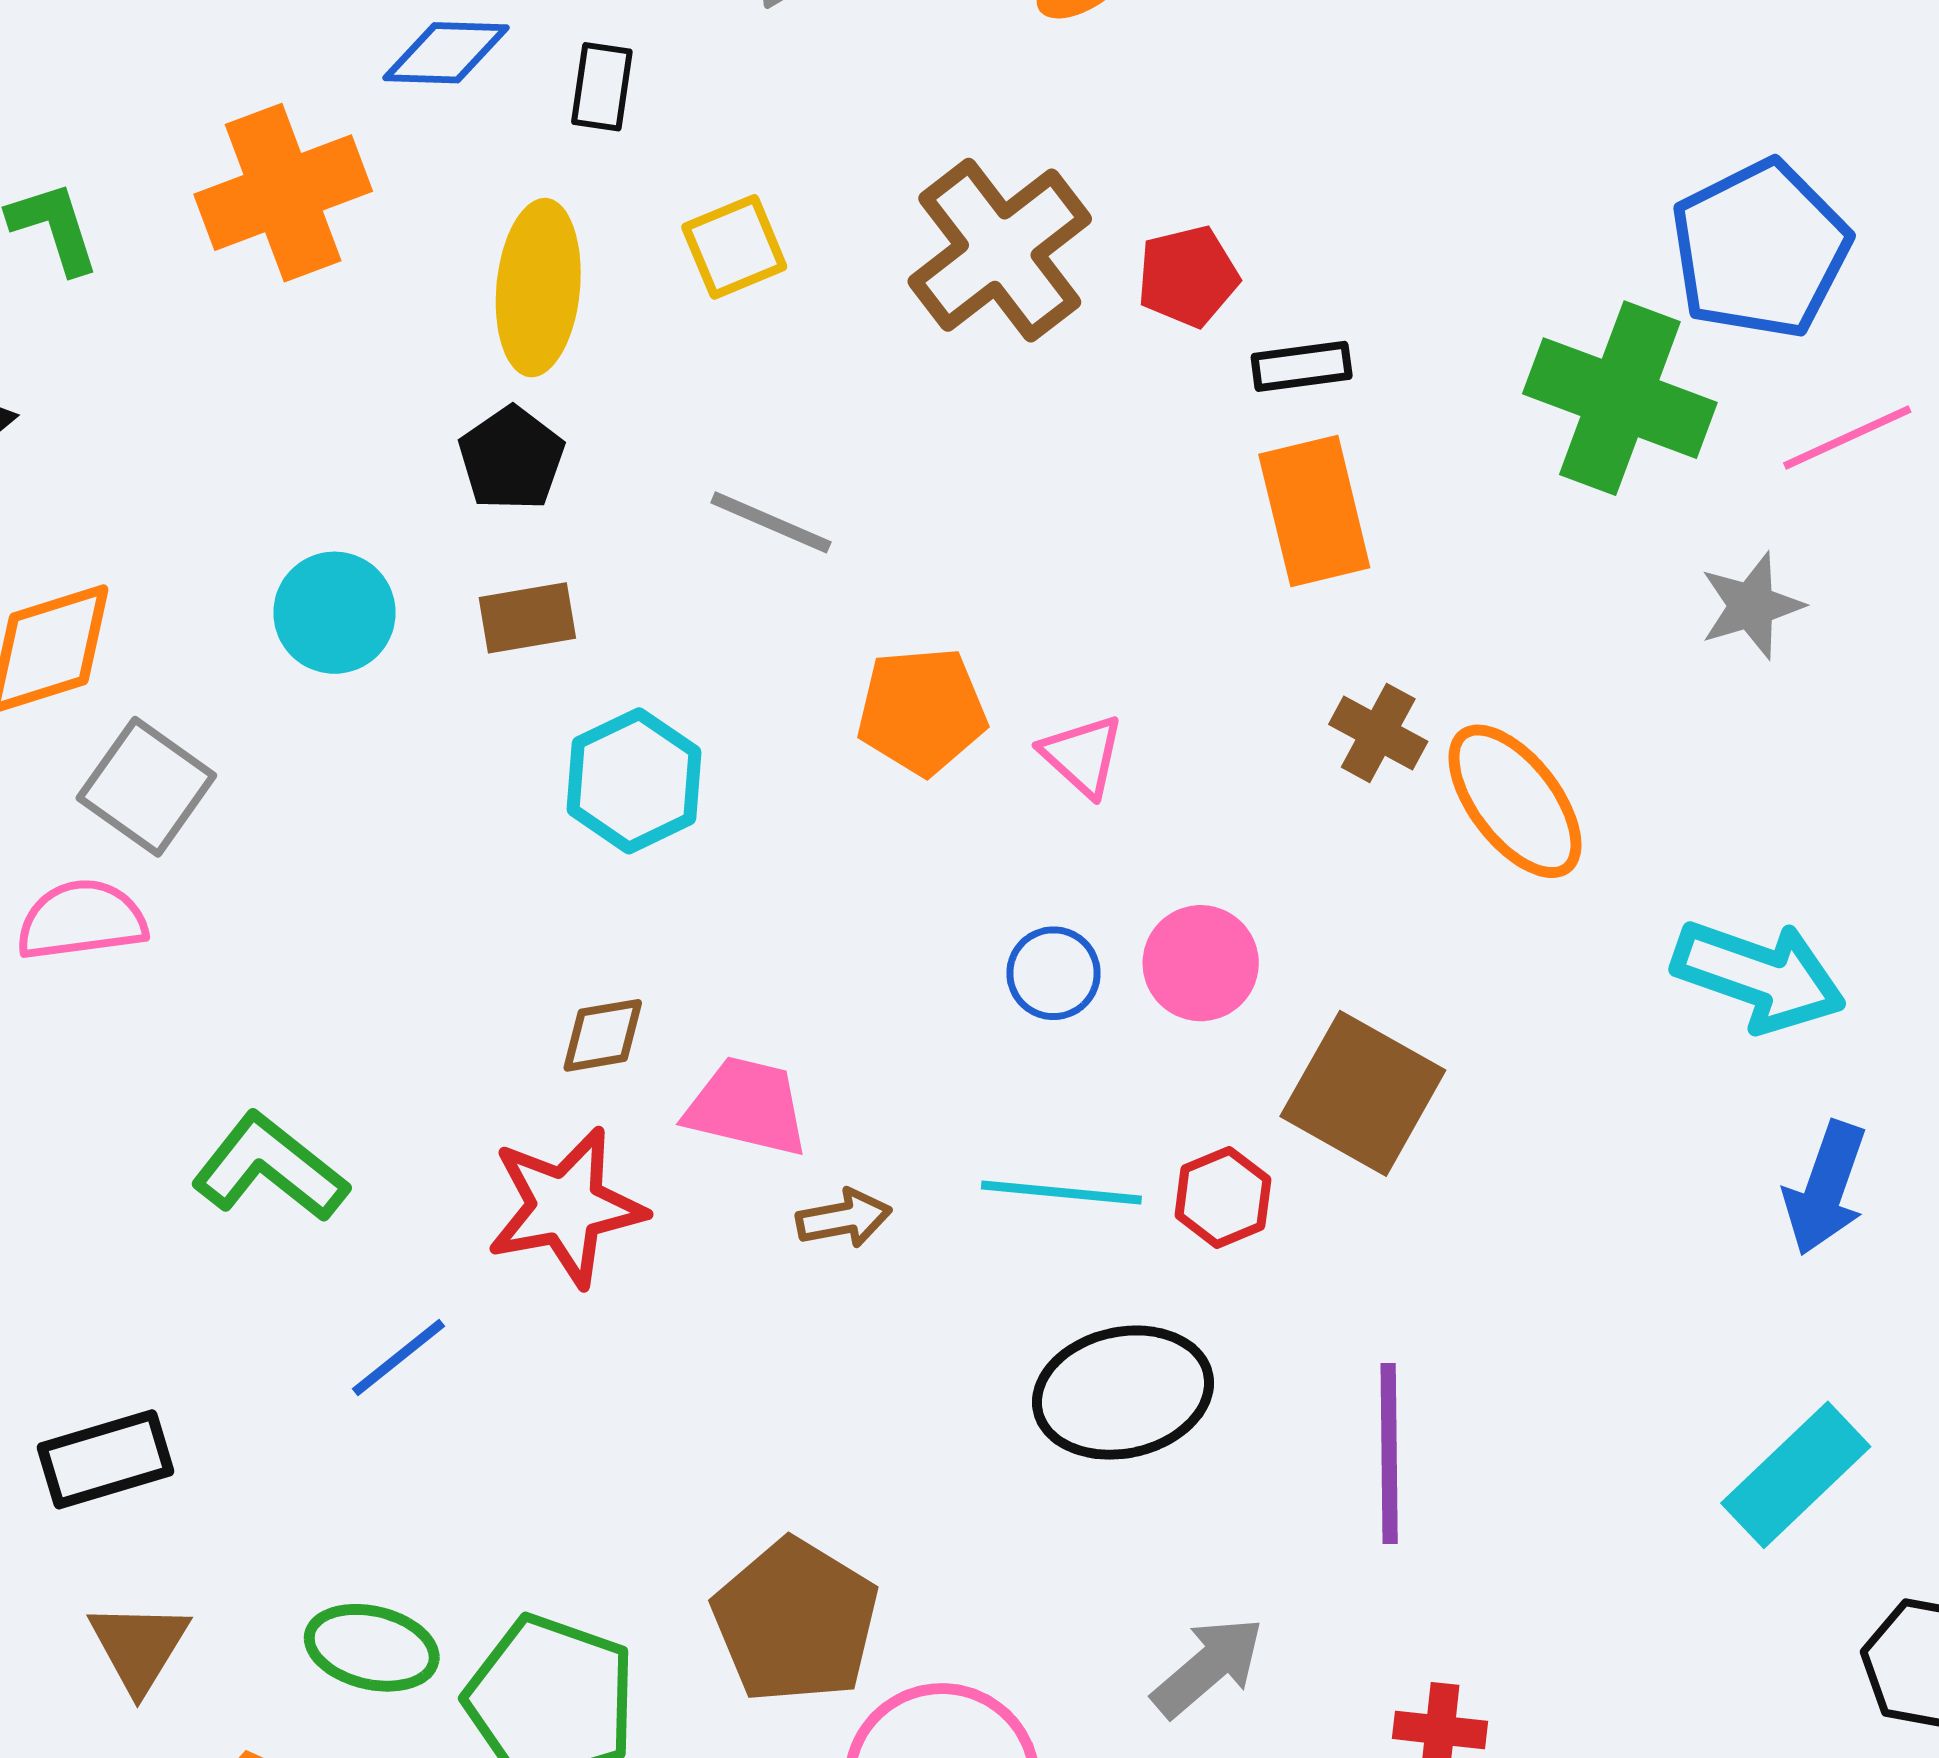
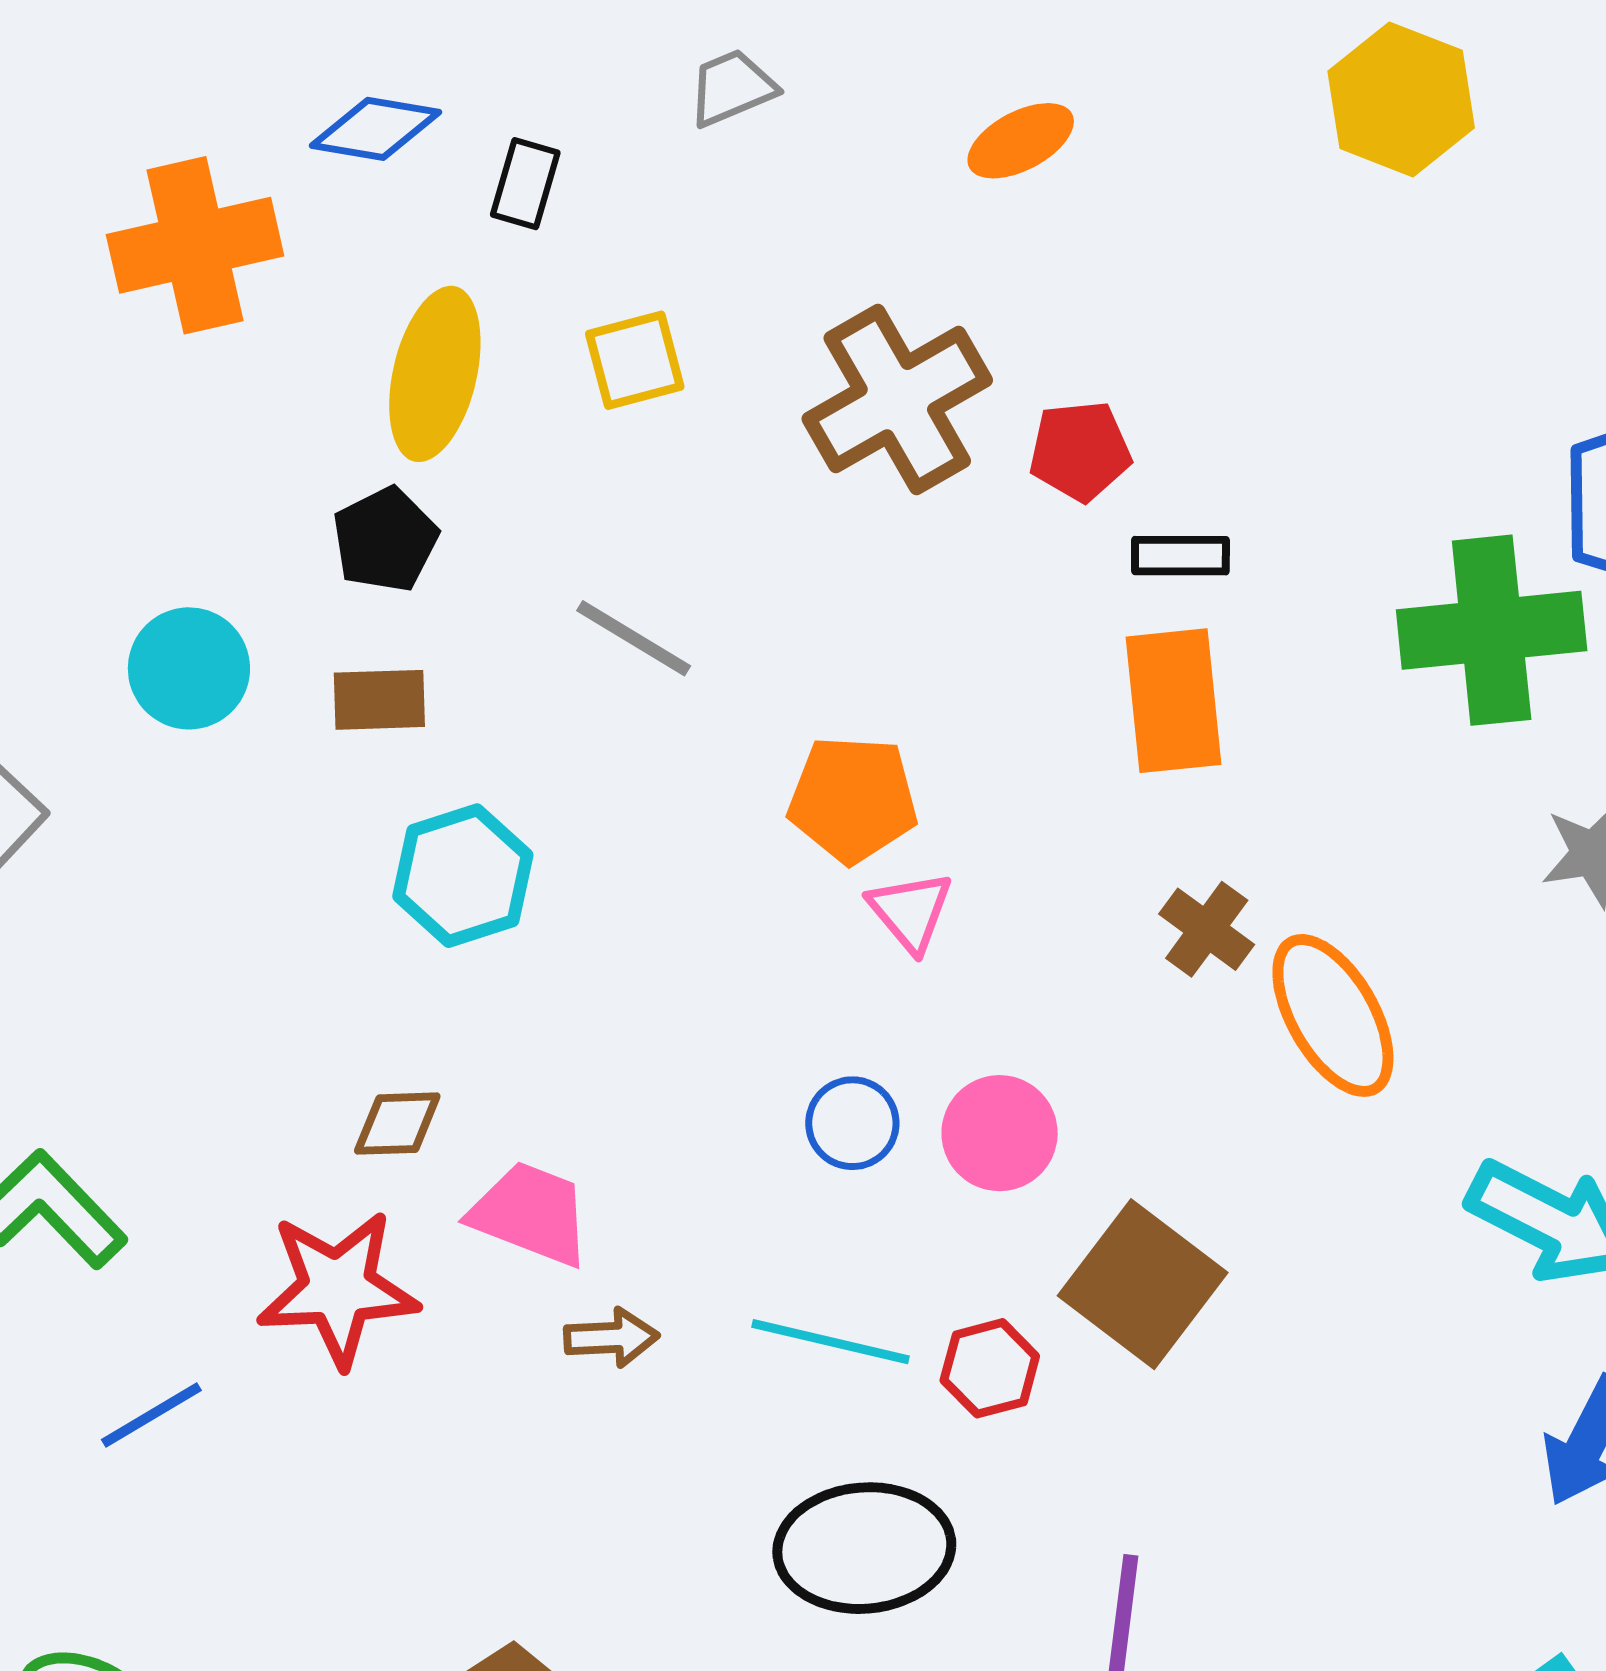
green cross: (1620, 398) -> (1492, 630), turned -34
orange pentagon: (922, 711) -> (853, 799), moved

